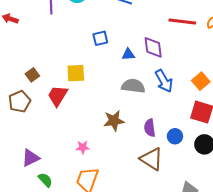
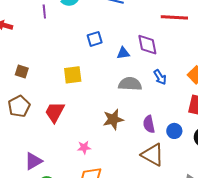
brown square: (32, 75) -> (22, 71), moved, turned -32
blue arrow: (164, 81) -> (160, 77), size x0.7
red trapezoid: (58, 96) -> (55, 112), moved

